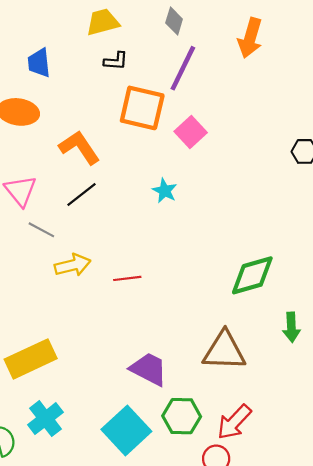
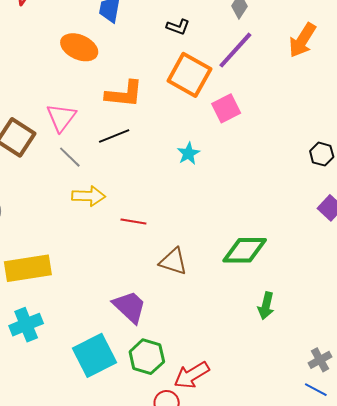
orange L-shape: (79, 147) -> (124, 94), turned 114
brown triangle: (224, 351) -> (173, 261), moved, size x0.7

